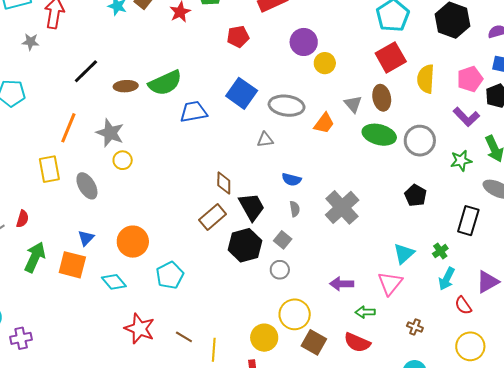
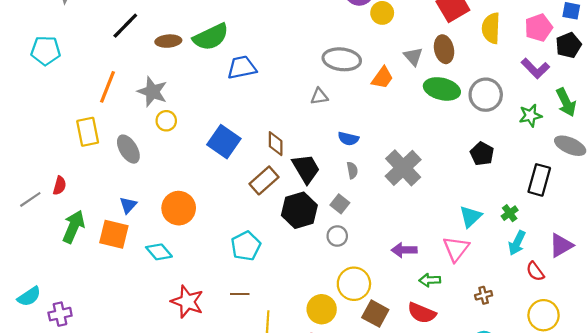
blue square: (242, 93) -> (224, 142), moved
cyan pentagon: (170, 275) -> (246, 246), moved
brown cross: (415, 327) -> (484, 295), turned -35
brown line: (184, 337) -> (240, 294), moved, turned -30

